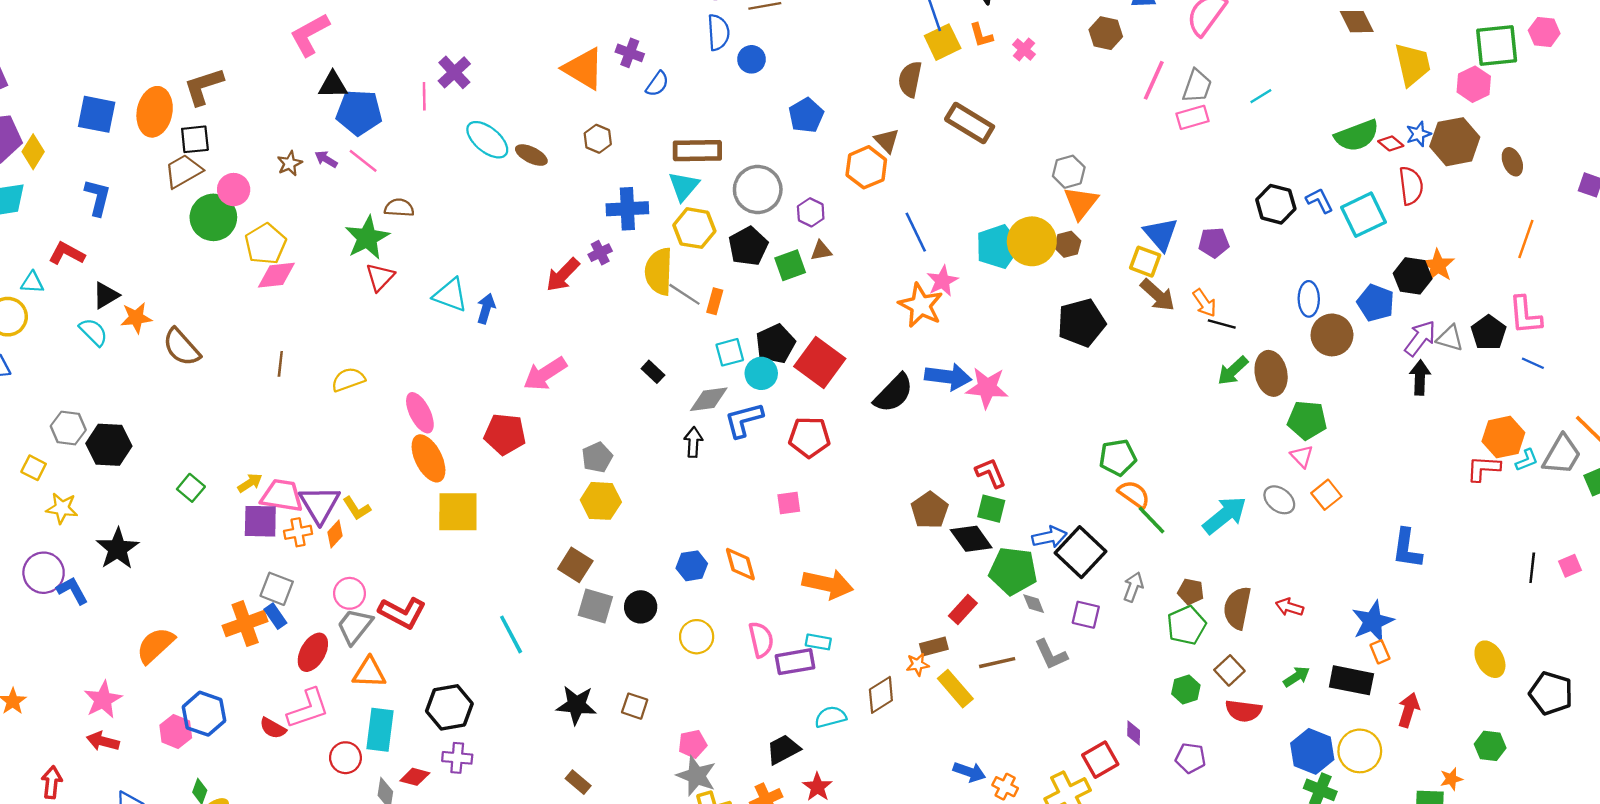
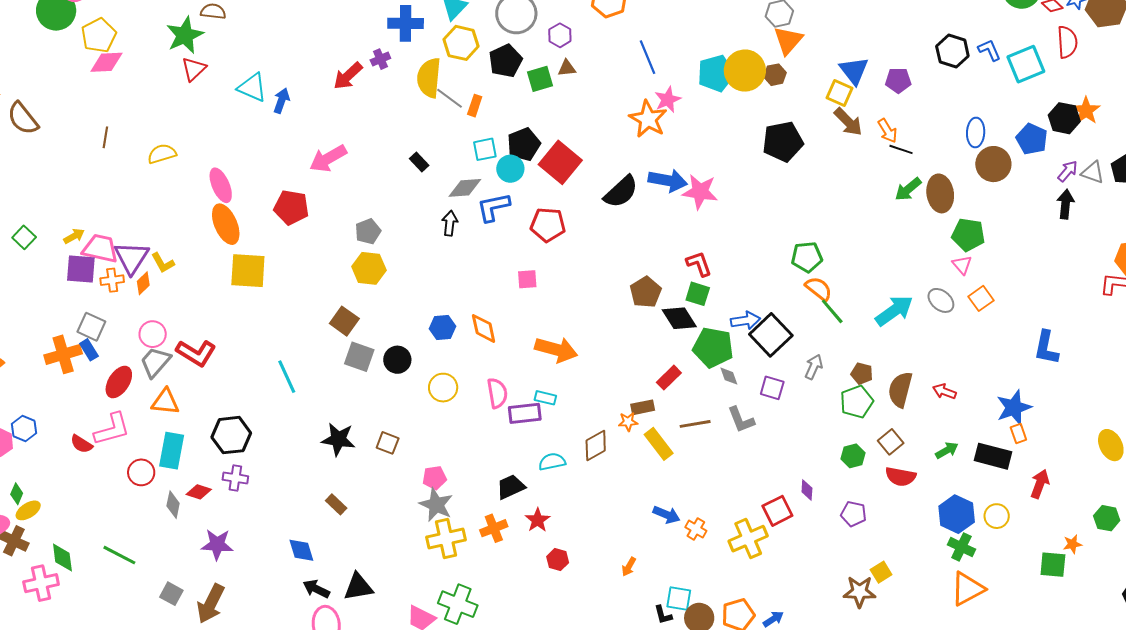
purple arrow: (1420, 338) -> (1068, 171), size x0.7
blue hexagon: (204, 714) -> (24, 428), size x0.7
yellow circle: (1360, 751) -> (997, 516), size x0.7

